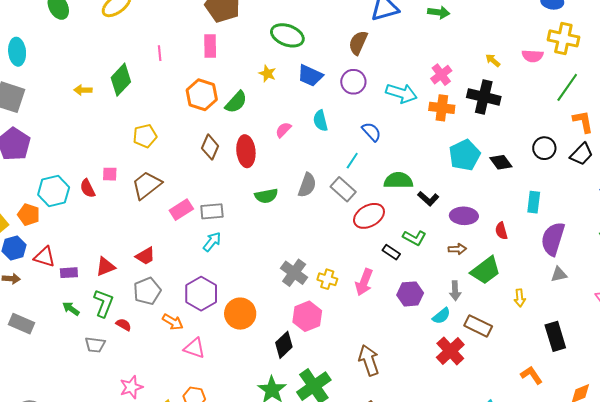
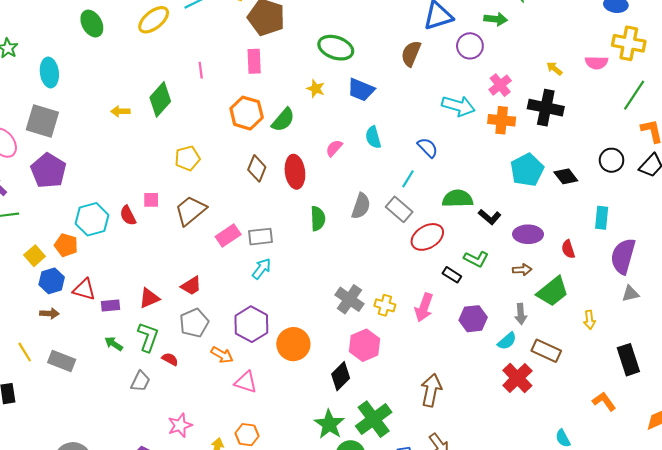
purple circle: (353, 82) -> (470, 46), moved
green semicircle: (266, 196) -> (318, 219), turned -80
gray trapezoid: (95, 345) -> (140, 381), turned -70
brown arrow: (369, 360) -> (431, 390), turned 32

